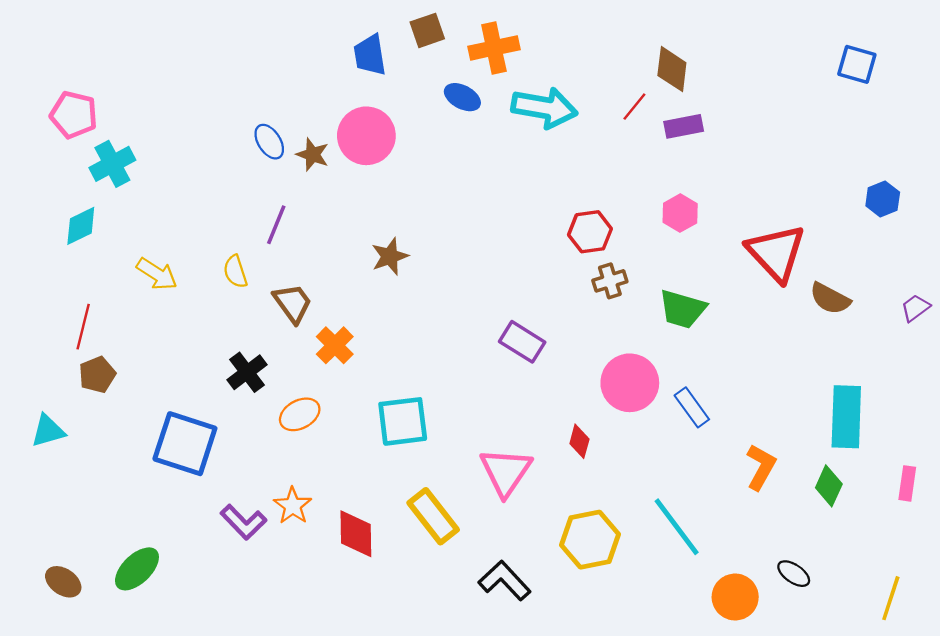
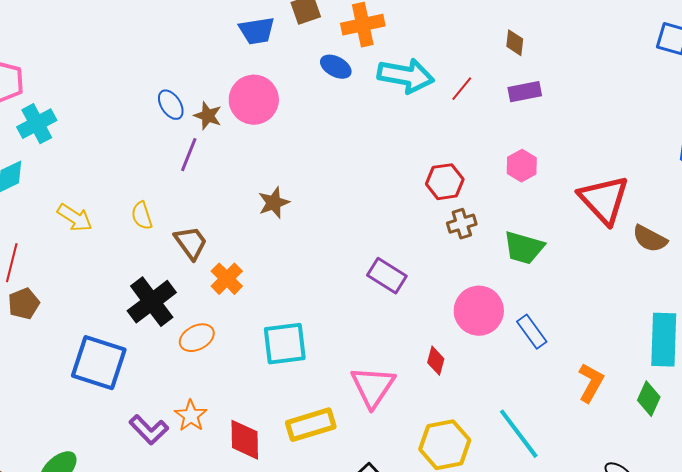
blue trapezoid: (370, 55) -> (257, 31), turned -90
brown diamond: (672, 69) -> (515, 43), size x0.7
red line: (634, 107) -> (462, 89), moved
purple line: (276, 225) -> (189, 155), moved
black cross: (247, 372) -> (152, 302), size x1.4
yellow rectangle: (433, 516) -> (311, 425), turned -69

